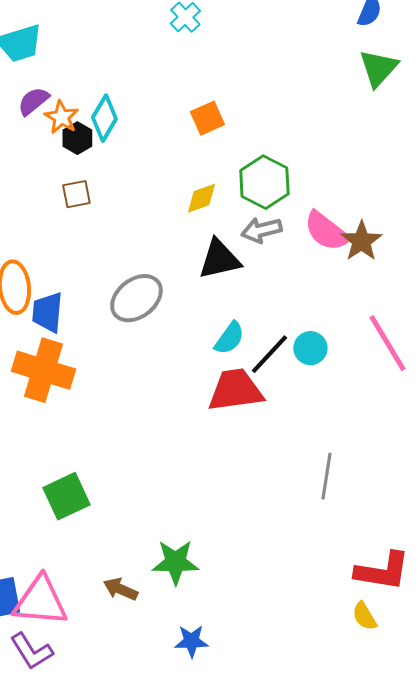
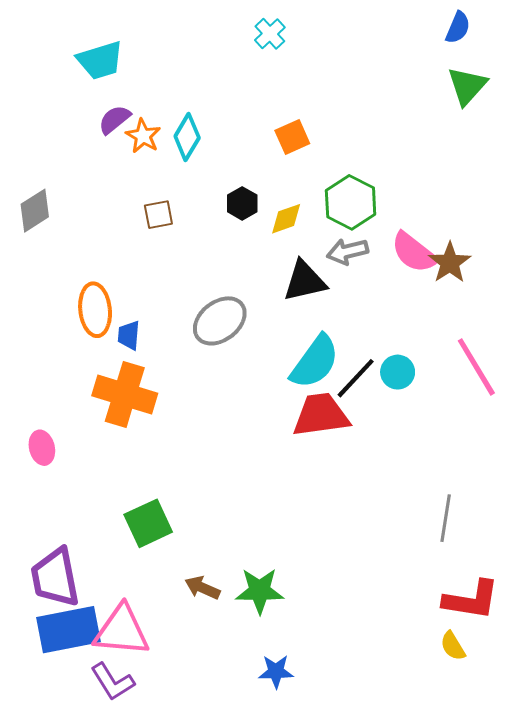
black hexagon: (77, 138) -> (242, 203), moved
blue trapezoid: (47, 312) -> (129, 335), size x0.7
cyan semicircle: (229, 338) -> (315, 362), size x1.6
gray line: (326, 476) -> (446, 518), moved
brown arrow: (120, 589) -> (202, 588), moved

